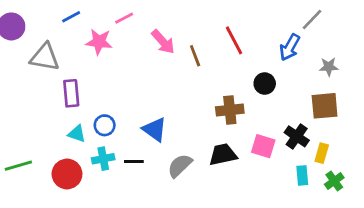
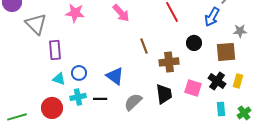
brown line: (195, 56) -> (144, 46), moved
gray triangle: (45, 57) -> (36, 24), turned 35
brown square: (325, 106) -> (226, 52), moved
yellow rectangle: (322, 153) -> (238, 81), moved
black trapezoid: (223, 155) -> (164, 94), turned 95
green line: (18, 166) -> (17, 117), moved

